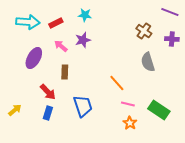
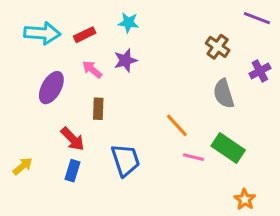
purple cross: (172, 39) -> (260, 71), moved, turned -32
green rectangle: (159, 110) -> (228, 148), moved
orange star: (130, 123) -> (245, 199), moved

